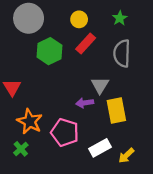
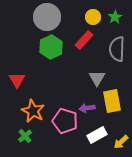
gray circle: (29, 18) -> (47, 17), moved
yellow circle: (79, 19) -> (93, 17), moved
purple arrow: (85, 103) -> (87, 108), moved

